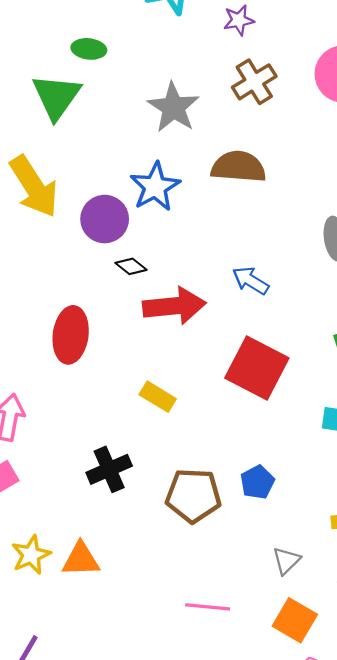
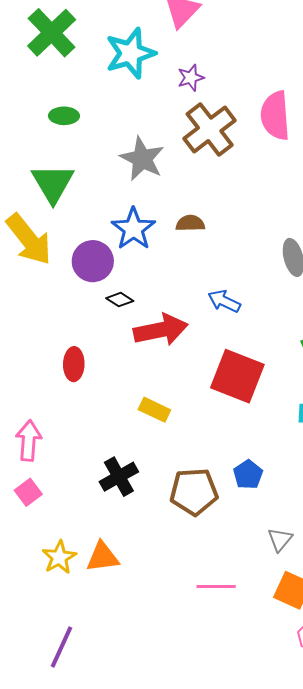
brown cross: (254, 82) -> (210, 129), size x1.4
green triangle: (56, 97) -> (53, 183), moved
brown semicircle: (238, 167) -> (190, 223), moved, size x0.6
red ellipse: (71, 335) -> (74, 364), size x0.7

